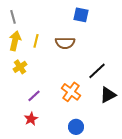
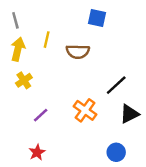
yellow line: (36, 41) -> (47, 40), moved
red star: (31, 119) -> (37, 152), moved
blue circle: (76, 127) -> (116, 152), moved

